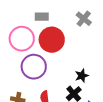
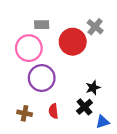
gray rectangle: (42, 17) -> (42, 25), moved
red circle: (52, 40) -> (73, 42), moved

